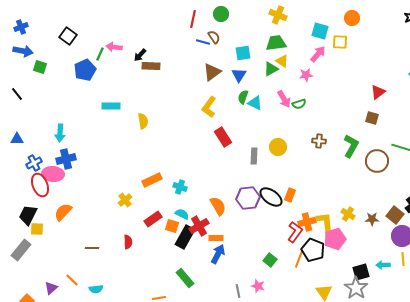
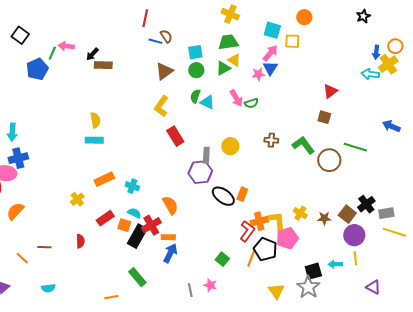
green circle: (221, 14) -> (196, 70), moved
blue triangle: (239, 75) -> (270, 68), moved
cyan rectangle: (111, 106) -> (94, 140), moved
green L-shape: (351, 146) -> (303, 145), turned -65
purple hexagon: (248, 198) -> (200, 172), moved
orange line: (72, 280) -> (22, 258), moved

